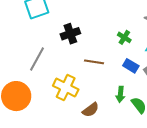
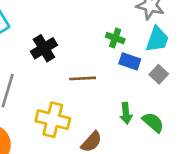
blue rectangle: (131, 66) -> (130, 61), moved

